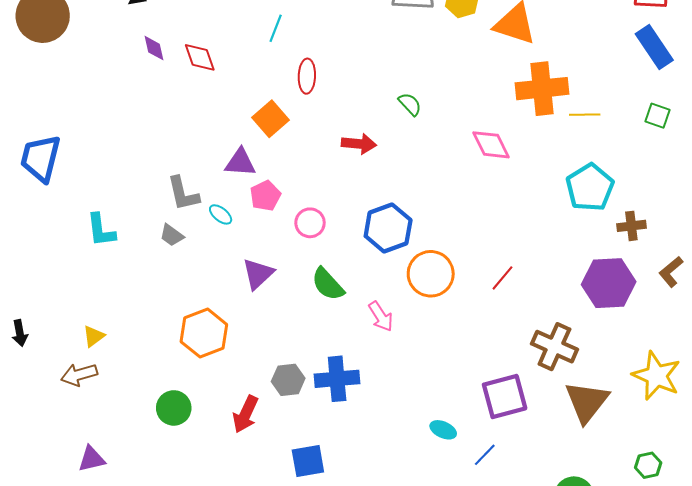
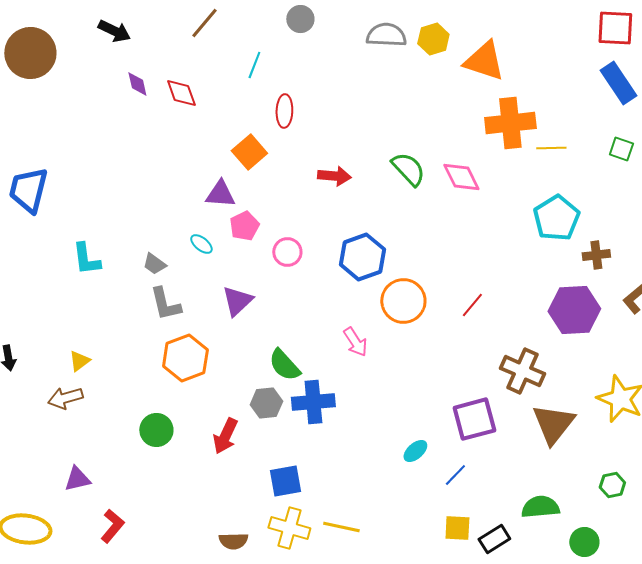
green semicircle: (410, 104) -> (408, 169), moved, size x1.5
gray L-shape: (183, 194) -> (165, 304), moved
green semicircle: (328, 284) -> (284, 365), moved
cyan ellipse: (443, 430) -> (415, 451), turned -65

